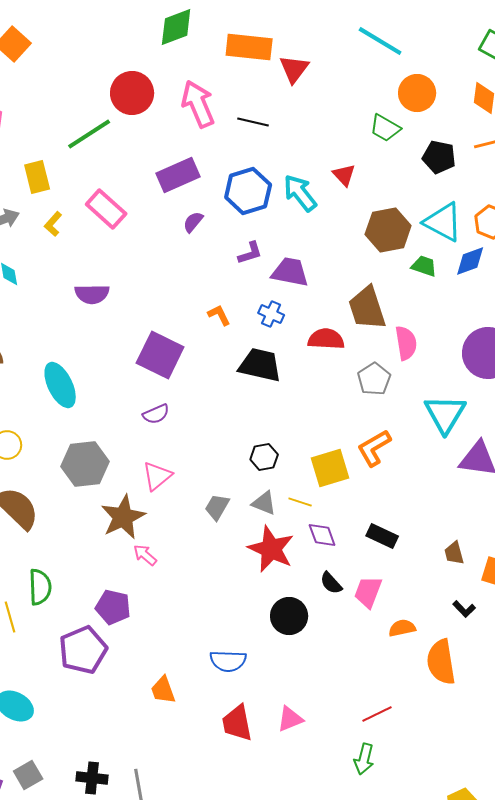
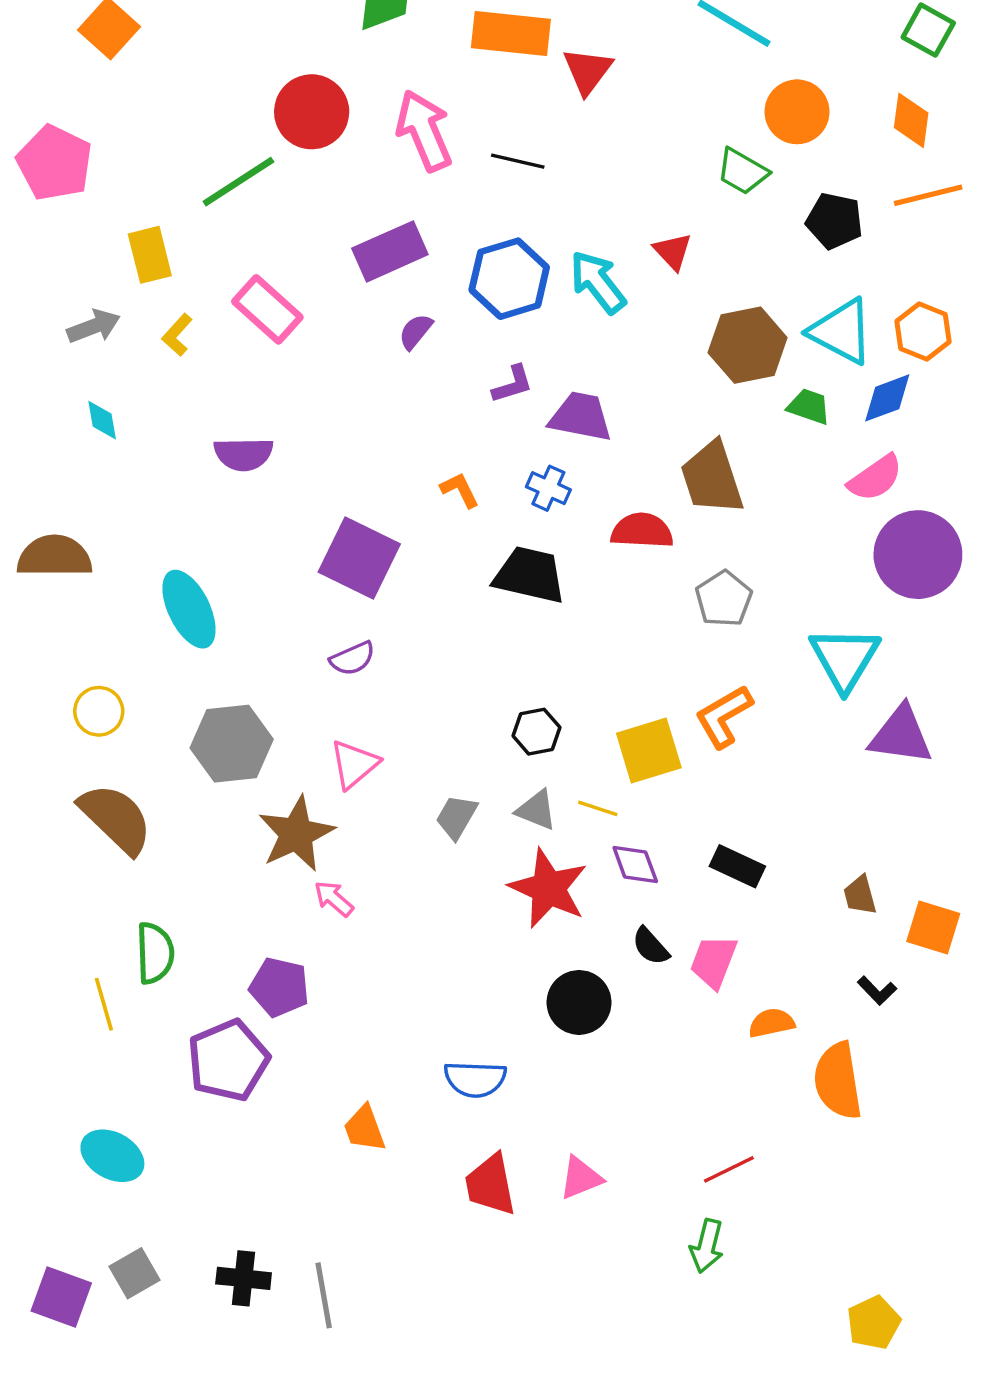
pink semicircle: (406, 343) -> (875, 478), moved, turned 64

